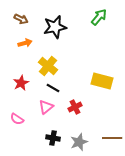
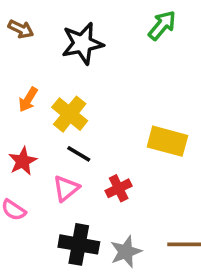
orange arrow: (25, 43) -> (28, 100), moved, turned 136
red star: (21, 83) -> (23, 161), moved
black cross: (53, 138) -> (79, 244), size x1.5

